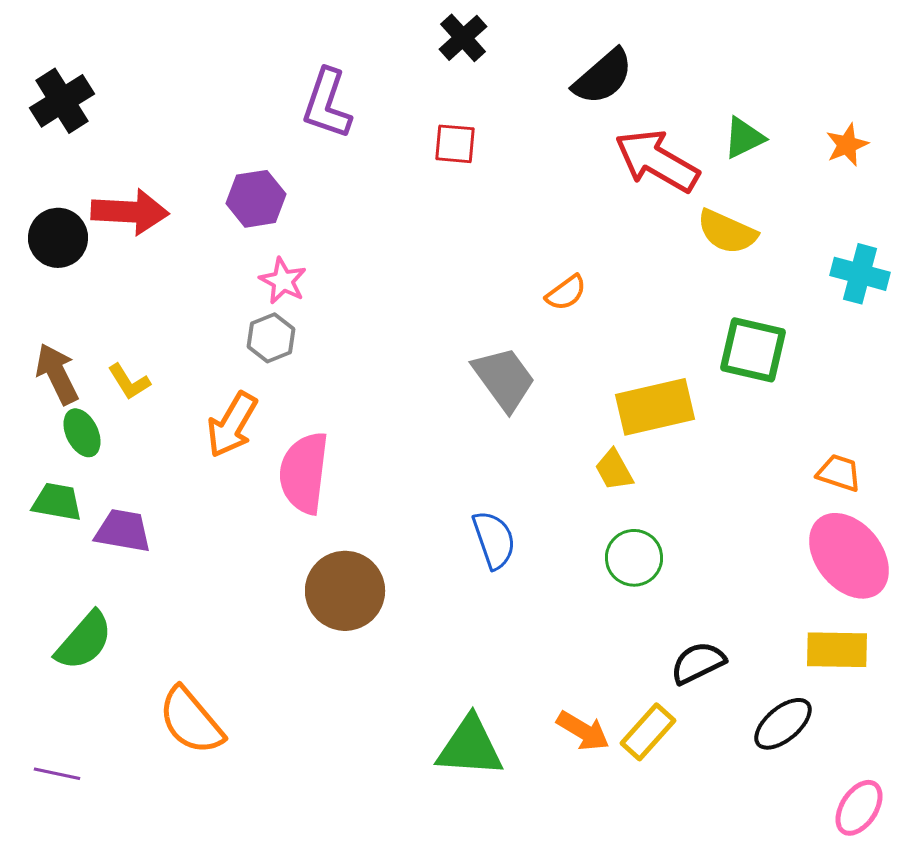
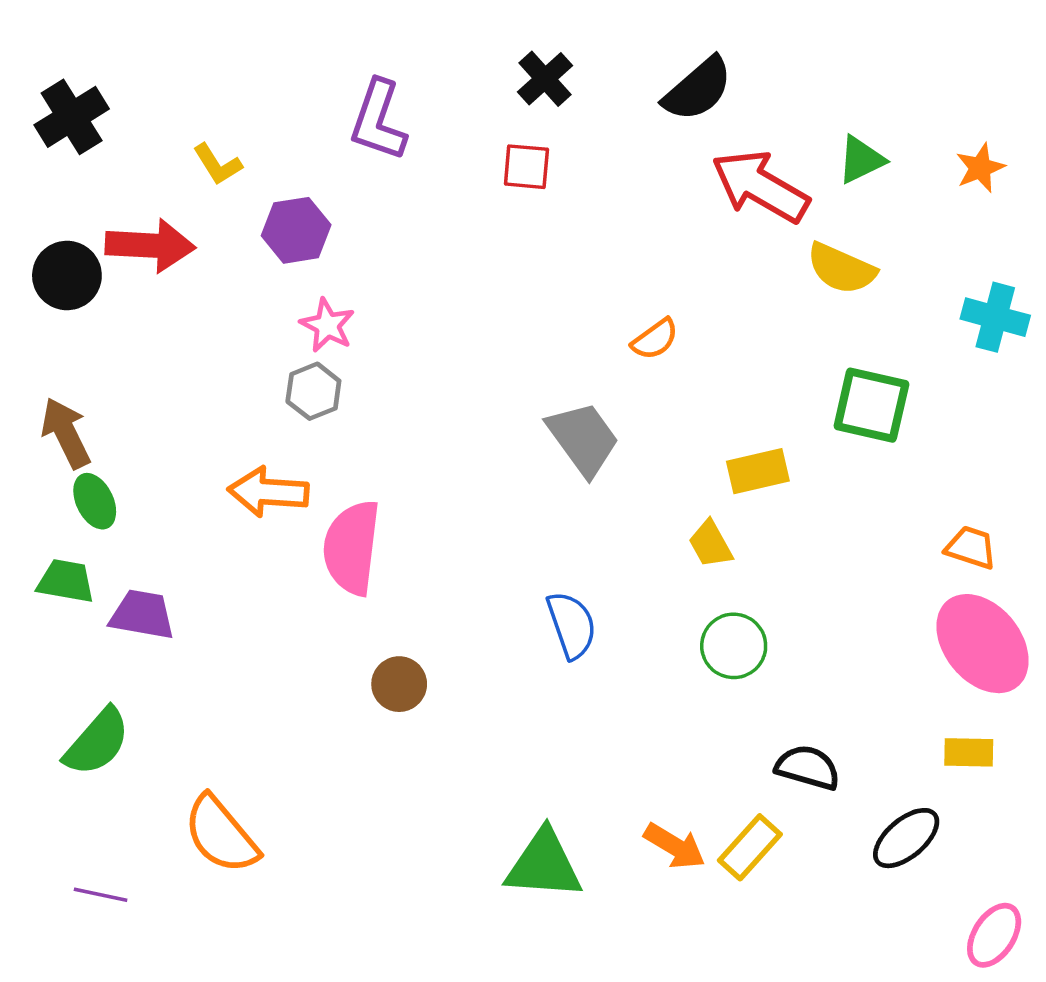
black cross: (463, 38) -> (545, 79), moved
yellow L-shape: (129, 382) -> (217, 164), moved
yellow rectangle: (655, 407) -> (758, 471), size x0.7
orange arrow: (232, 425) -> (268, 492), turned 64
brown circle: (345, 591) -> (399, 684), size x0.6
yellow rectangle: (837, 650) -> (969, 752), size x0.7
black semicircle: (698, 663) -> (808, 767), turned 42
purple line: (57, 774) -> (101, 895), moved

